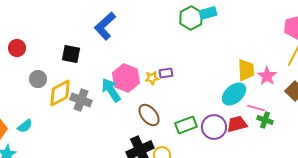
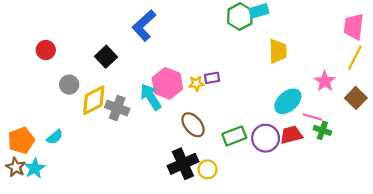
black square: (71, 54) -> (106, 57), turned 36
yellow trapezoid: (246, 70) -> (278, 51), moved

